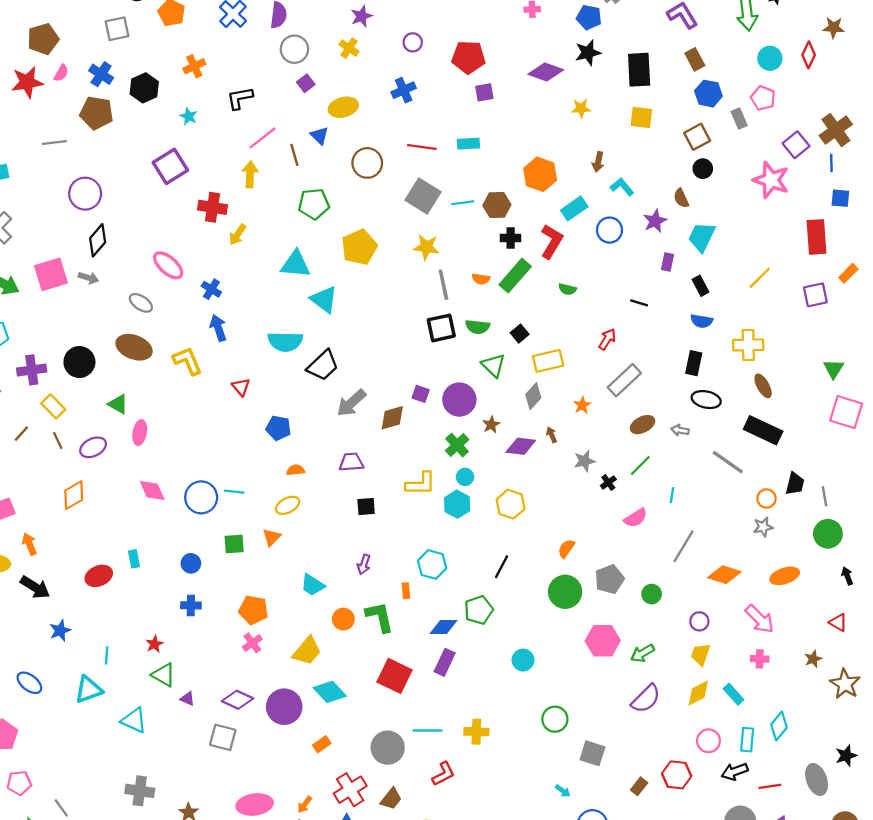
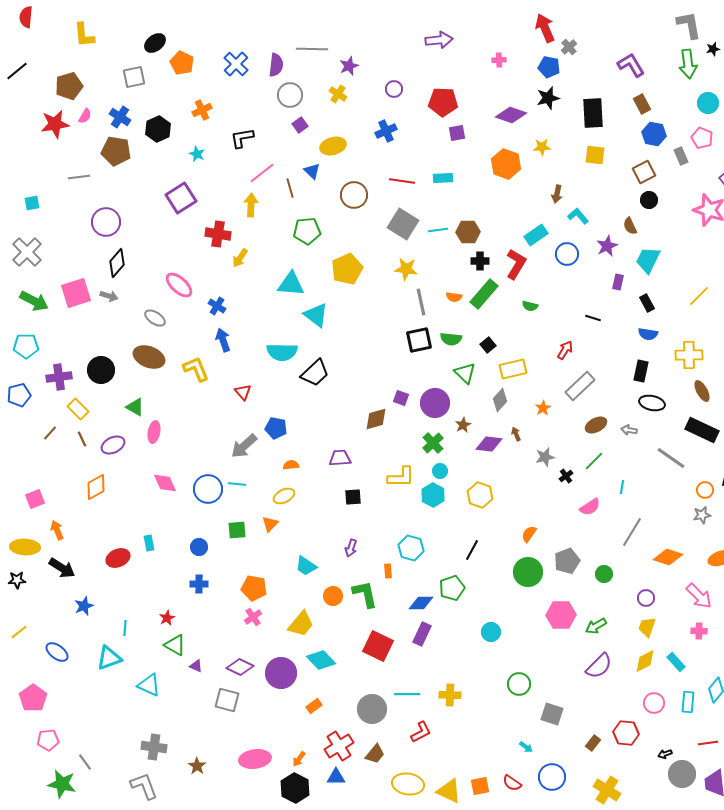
orange hexagon: (540, 174) -> (506, 164), moved
gray arrow: (351, 403) -> (244, 446), moved
black arrow: (735, 772) -> (665, 754), moved, size x0.6

